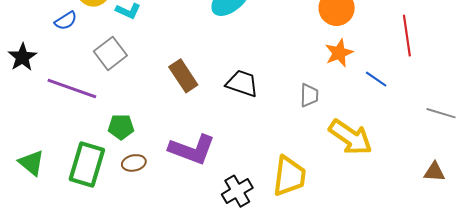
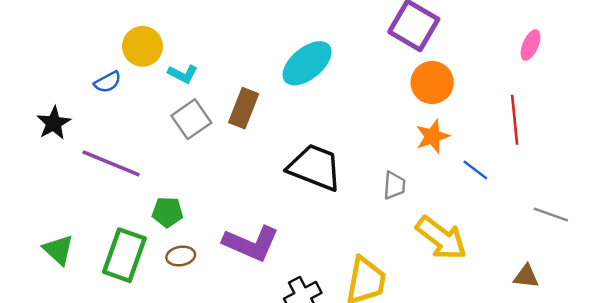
gray square: (110, 53) -> (191, 119), moved
brown rectangle: (183, 76) -> (244, 108), moved, turned 52
black trapezoid: (242, 83) -> (315, 167), size x1.4
brown triangle: (434, 172) -> (526, 276), moved

